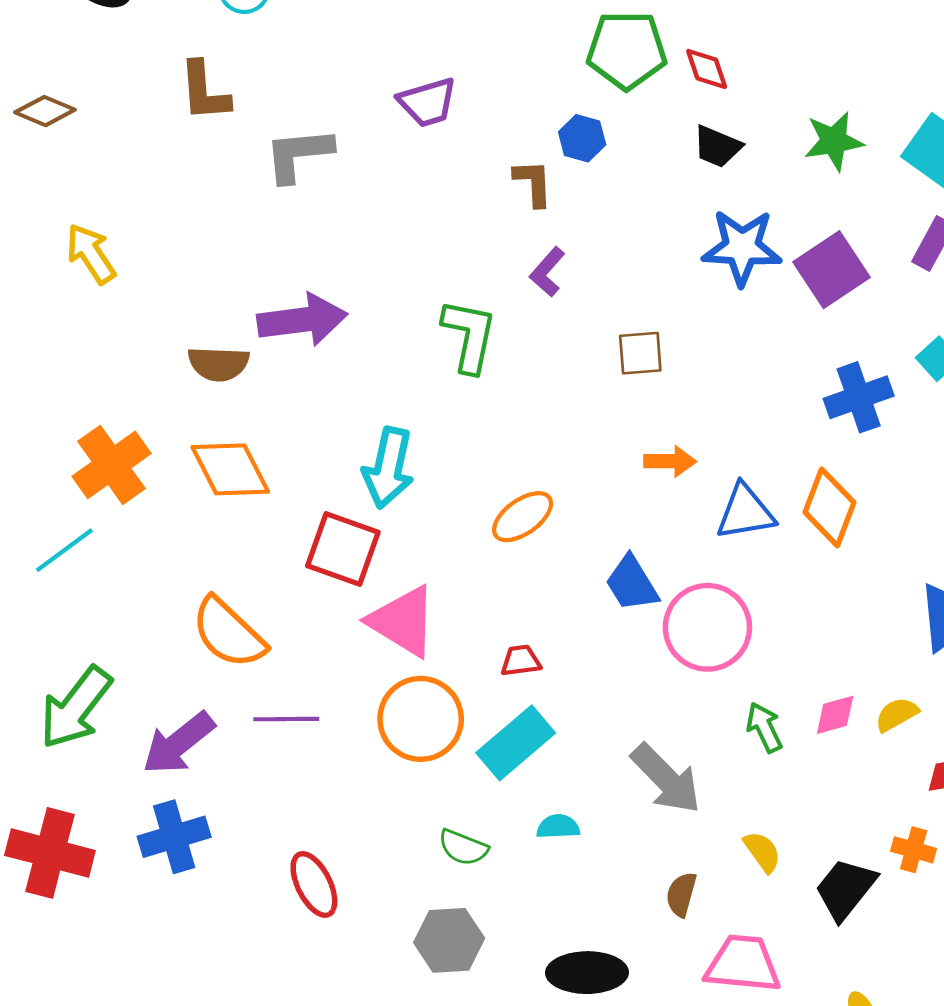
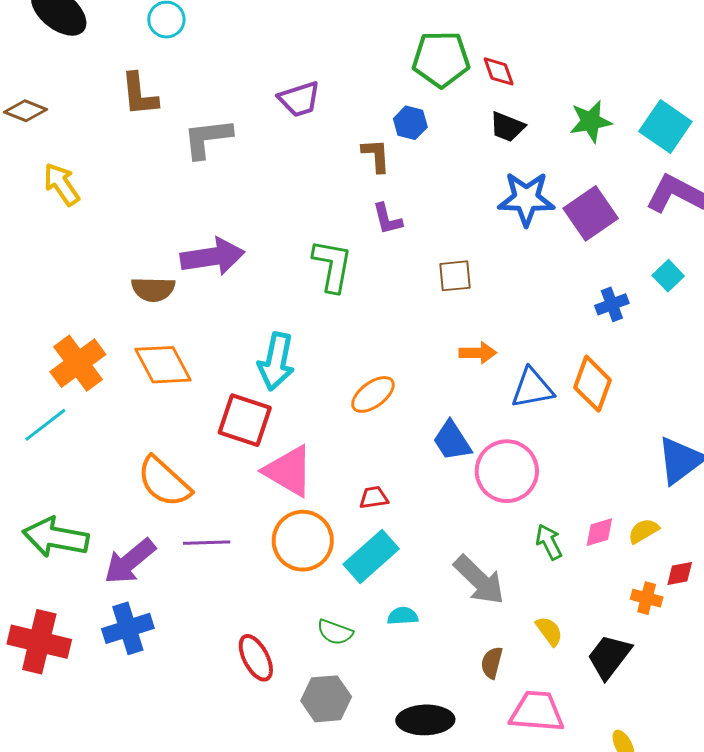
yellow arrow: (91, 254) -> (61, 184), moved
purple L-shape: (547, 272) -> (387, 219), turned -54
blue cross: (859, 397) -> (612, 304), size x0.7
green arrow: (76, 708) -> (56, 537), turned 64
orange cross: (914, 850) -> (647, 598), moved
red ellipse: (314, 884) -> (256, 658), moved

